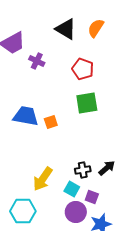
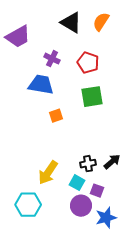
purple cross: (37, 61) -> (52, 59), moved
blue trapezoid: (26, 116) -> (41, 85), moved

